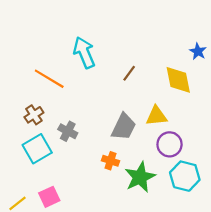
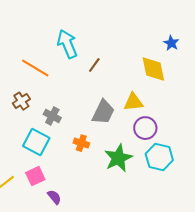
brown line: (129, 73) -> (94, 65), moved
cyan square: (37, 149) -> (36, 142), moved, turned -32
orange cross: (110, 161) -> (81, 143), moved

